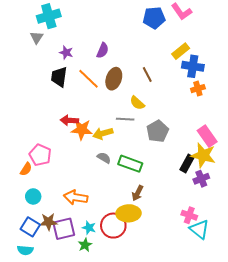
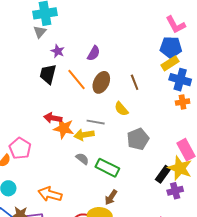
blue pentagon: (154, 18) -> (171, 47), moved
gray triangle: (37, 37) -> (40, 32), moved
gray line: (125, 119) -> (96, 122), moved

